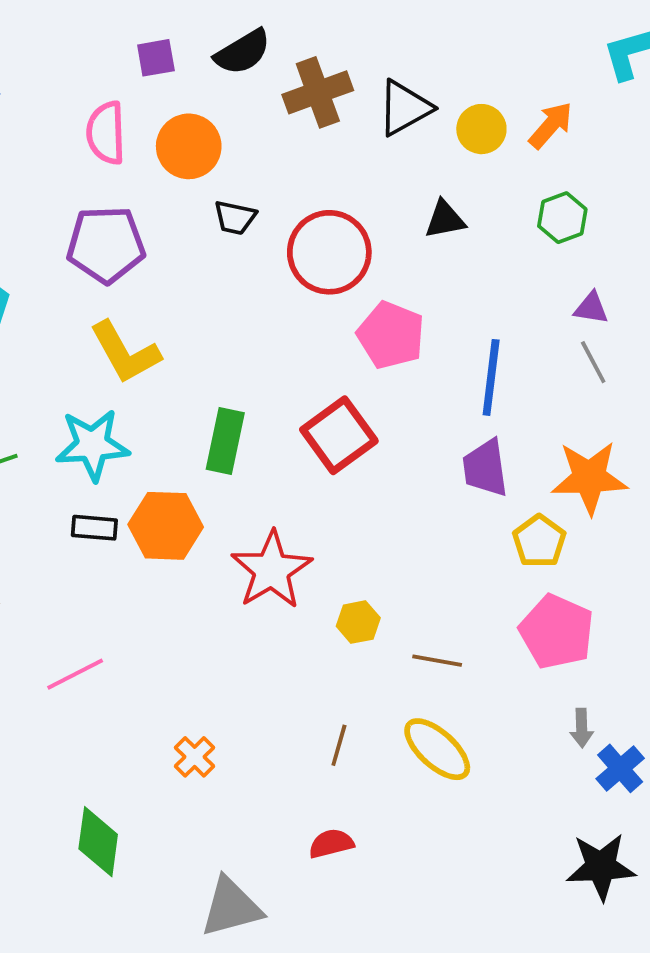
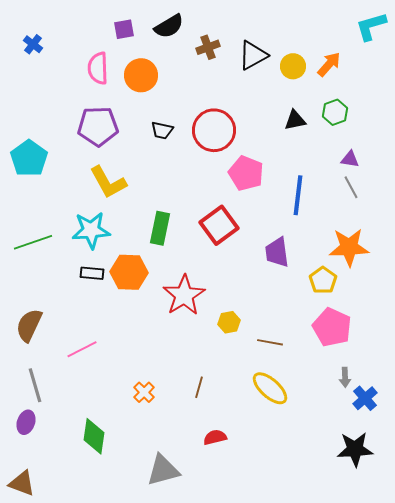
brown cross: (318, 92) -> (208, 47), size x0.7
black trapezoid: (235, 218) -> (162, 130), moved
black triangle: (445, 220) -> (295, 120), moved
purple trapezoid: (485, 468) -> (277, 252), moved
brown line: (339, 745) -> (199, 387), moved

